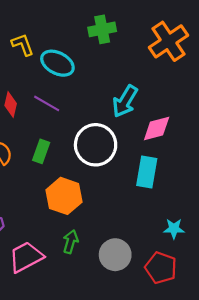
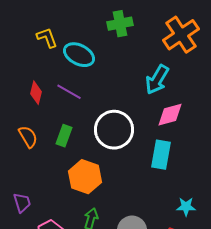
cyan arrow: (125, 101) -> (157, 80), moved

